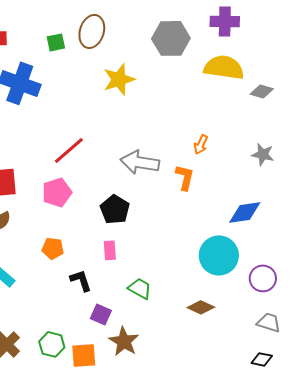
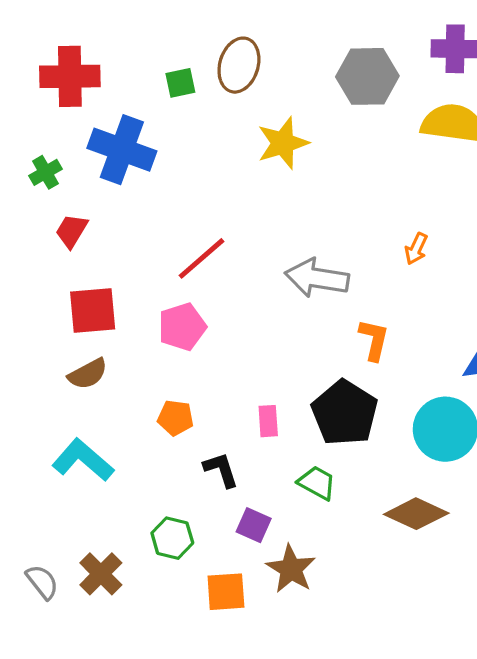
orange L-shape: (185, 177) -> (374, 340), moved
black pentagon: (115, 209) -> (345, 413), moved, size x1.4
brown diamond: (201, 307) -> (416, 514), size x1.4
green hexagon: (52, 344) -> (172, 538), moved

